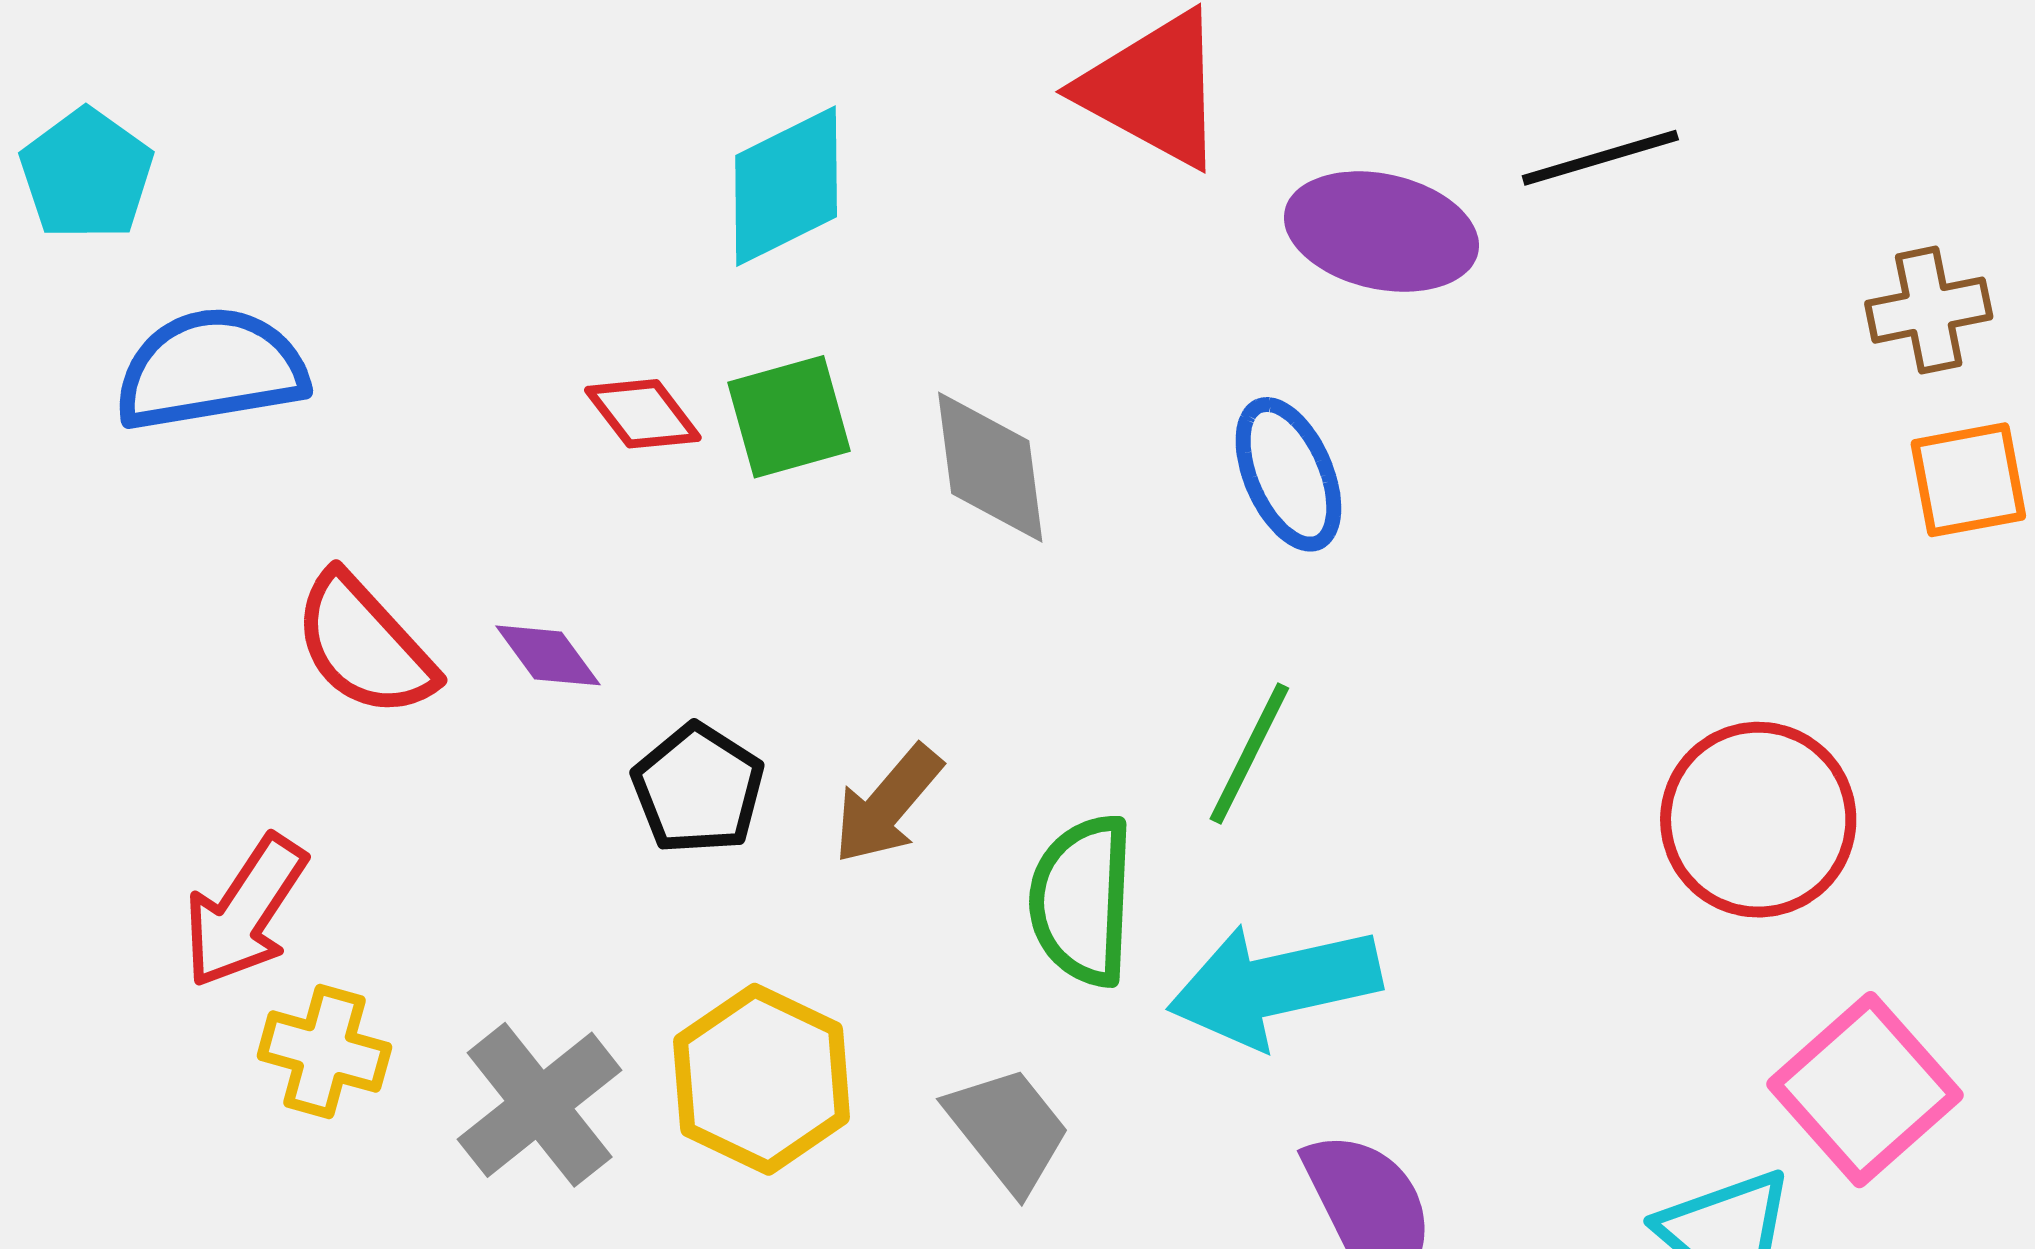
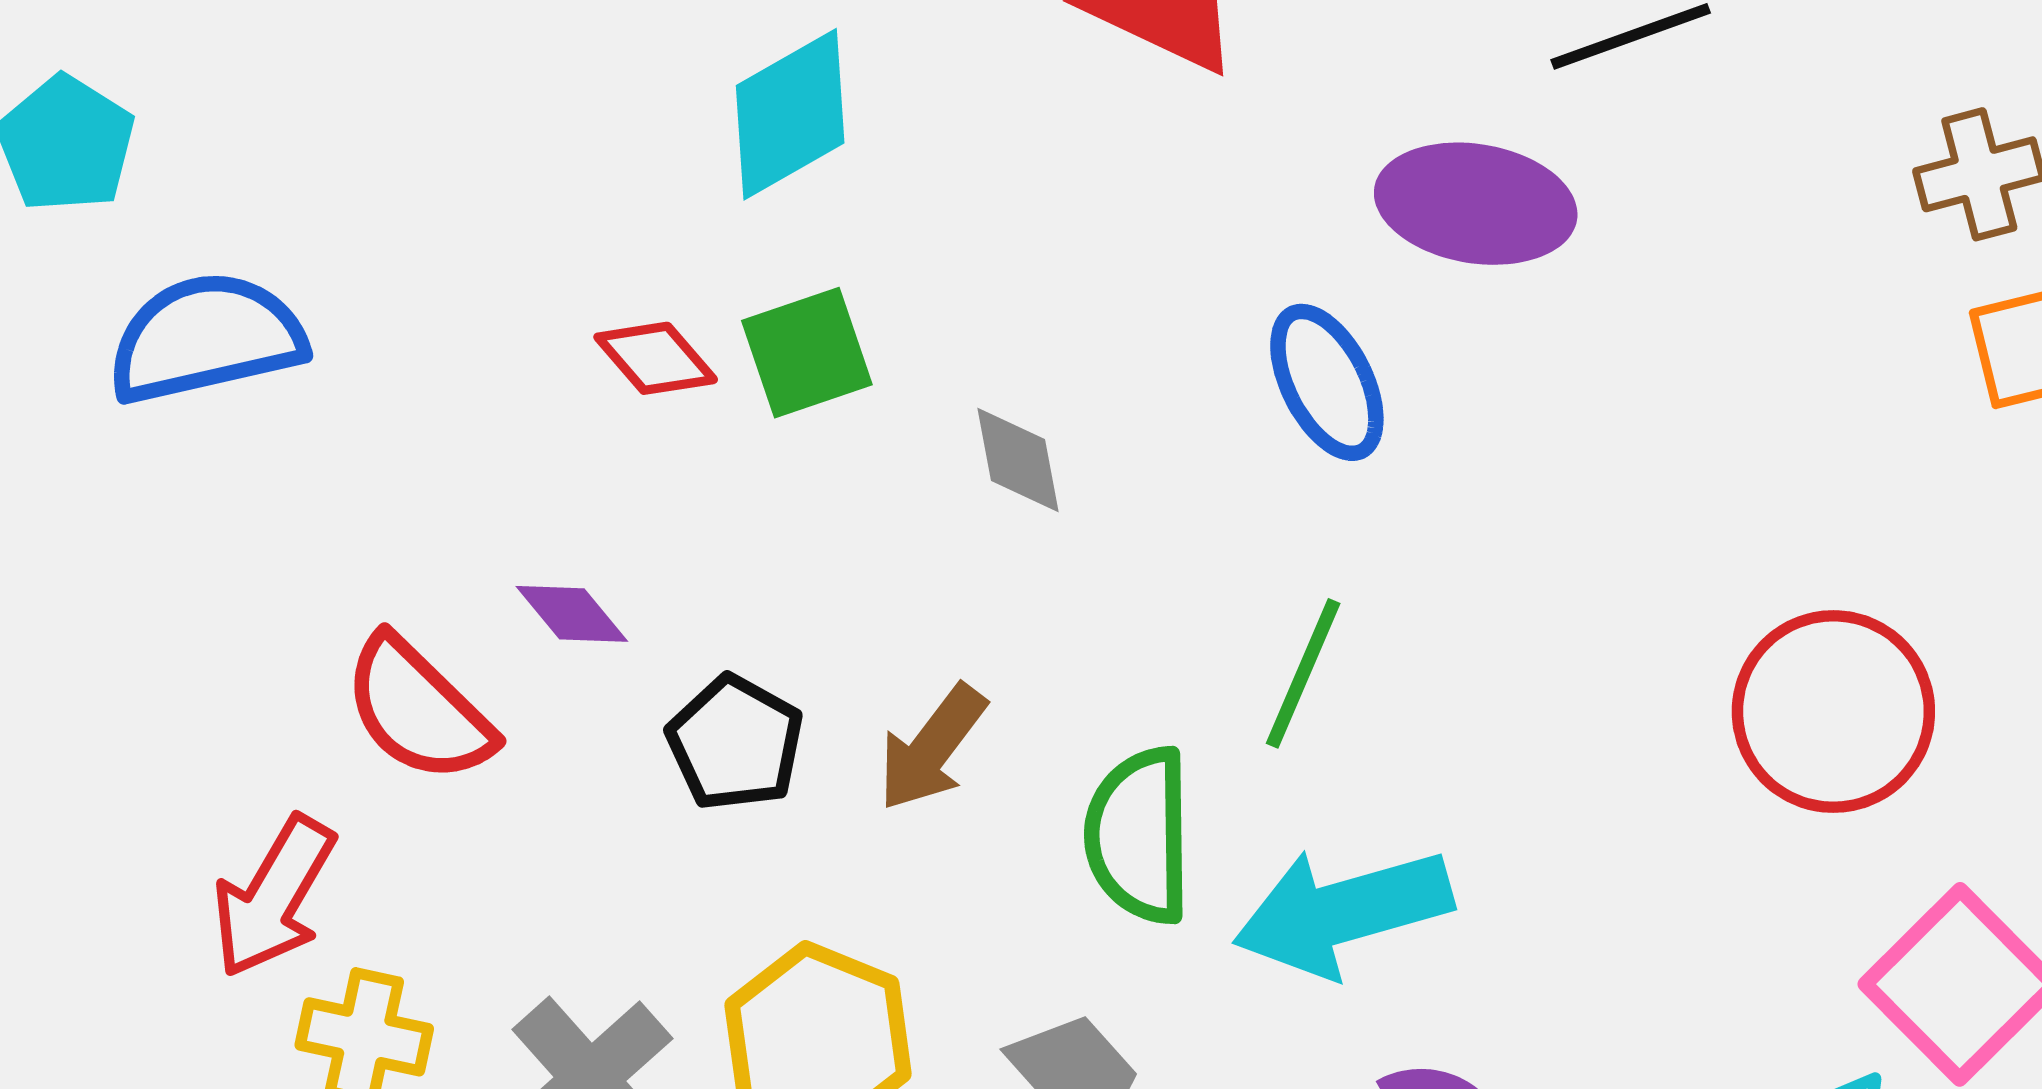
purple ellipse: (1381, 232) -> (1476, 204), moved
gray diamond: (990, 467) -> (1018, 460), moved, size x0.7
red semicircle: (364, 645) -> (418, 710), moved

